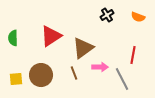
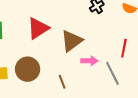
brown line: (74, 73) -> (62, 82), moved

